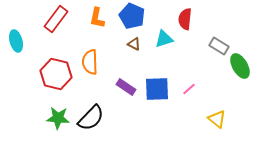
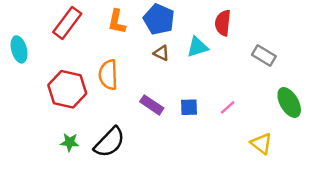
green ellipse: (240, 66) -> (289, 102), moved
blue square: (157, 89) -> (189, 107), size x0.6
green star: (58, 118) -> (70, 142), size x0.7

